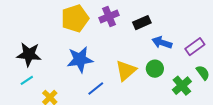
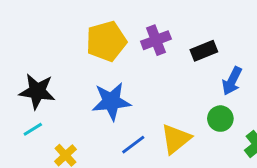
blue arrow: (162, 43) -> (232, 81), turned -84
yellow triangle: (126, 71) -> (176, 139), moved

